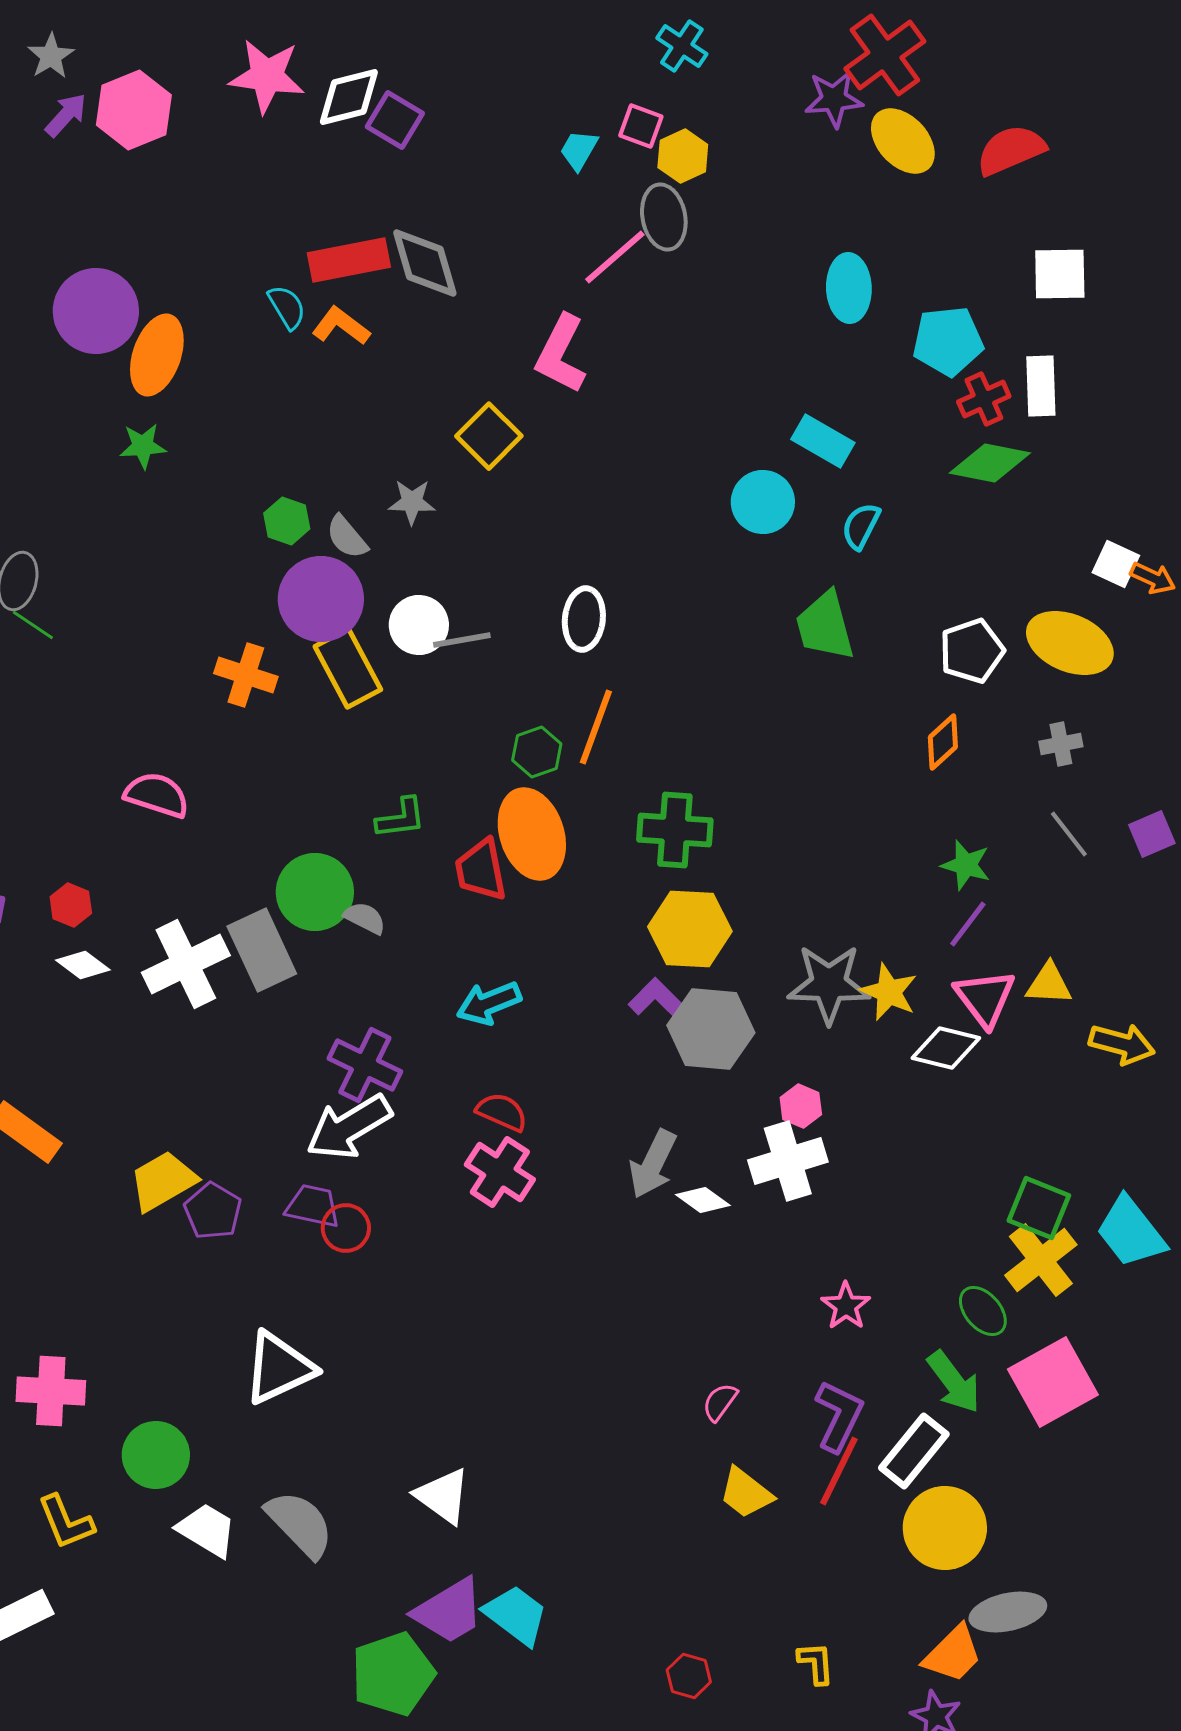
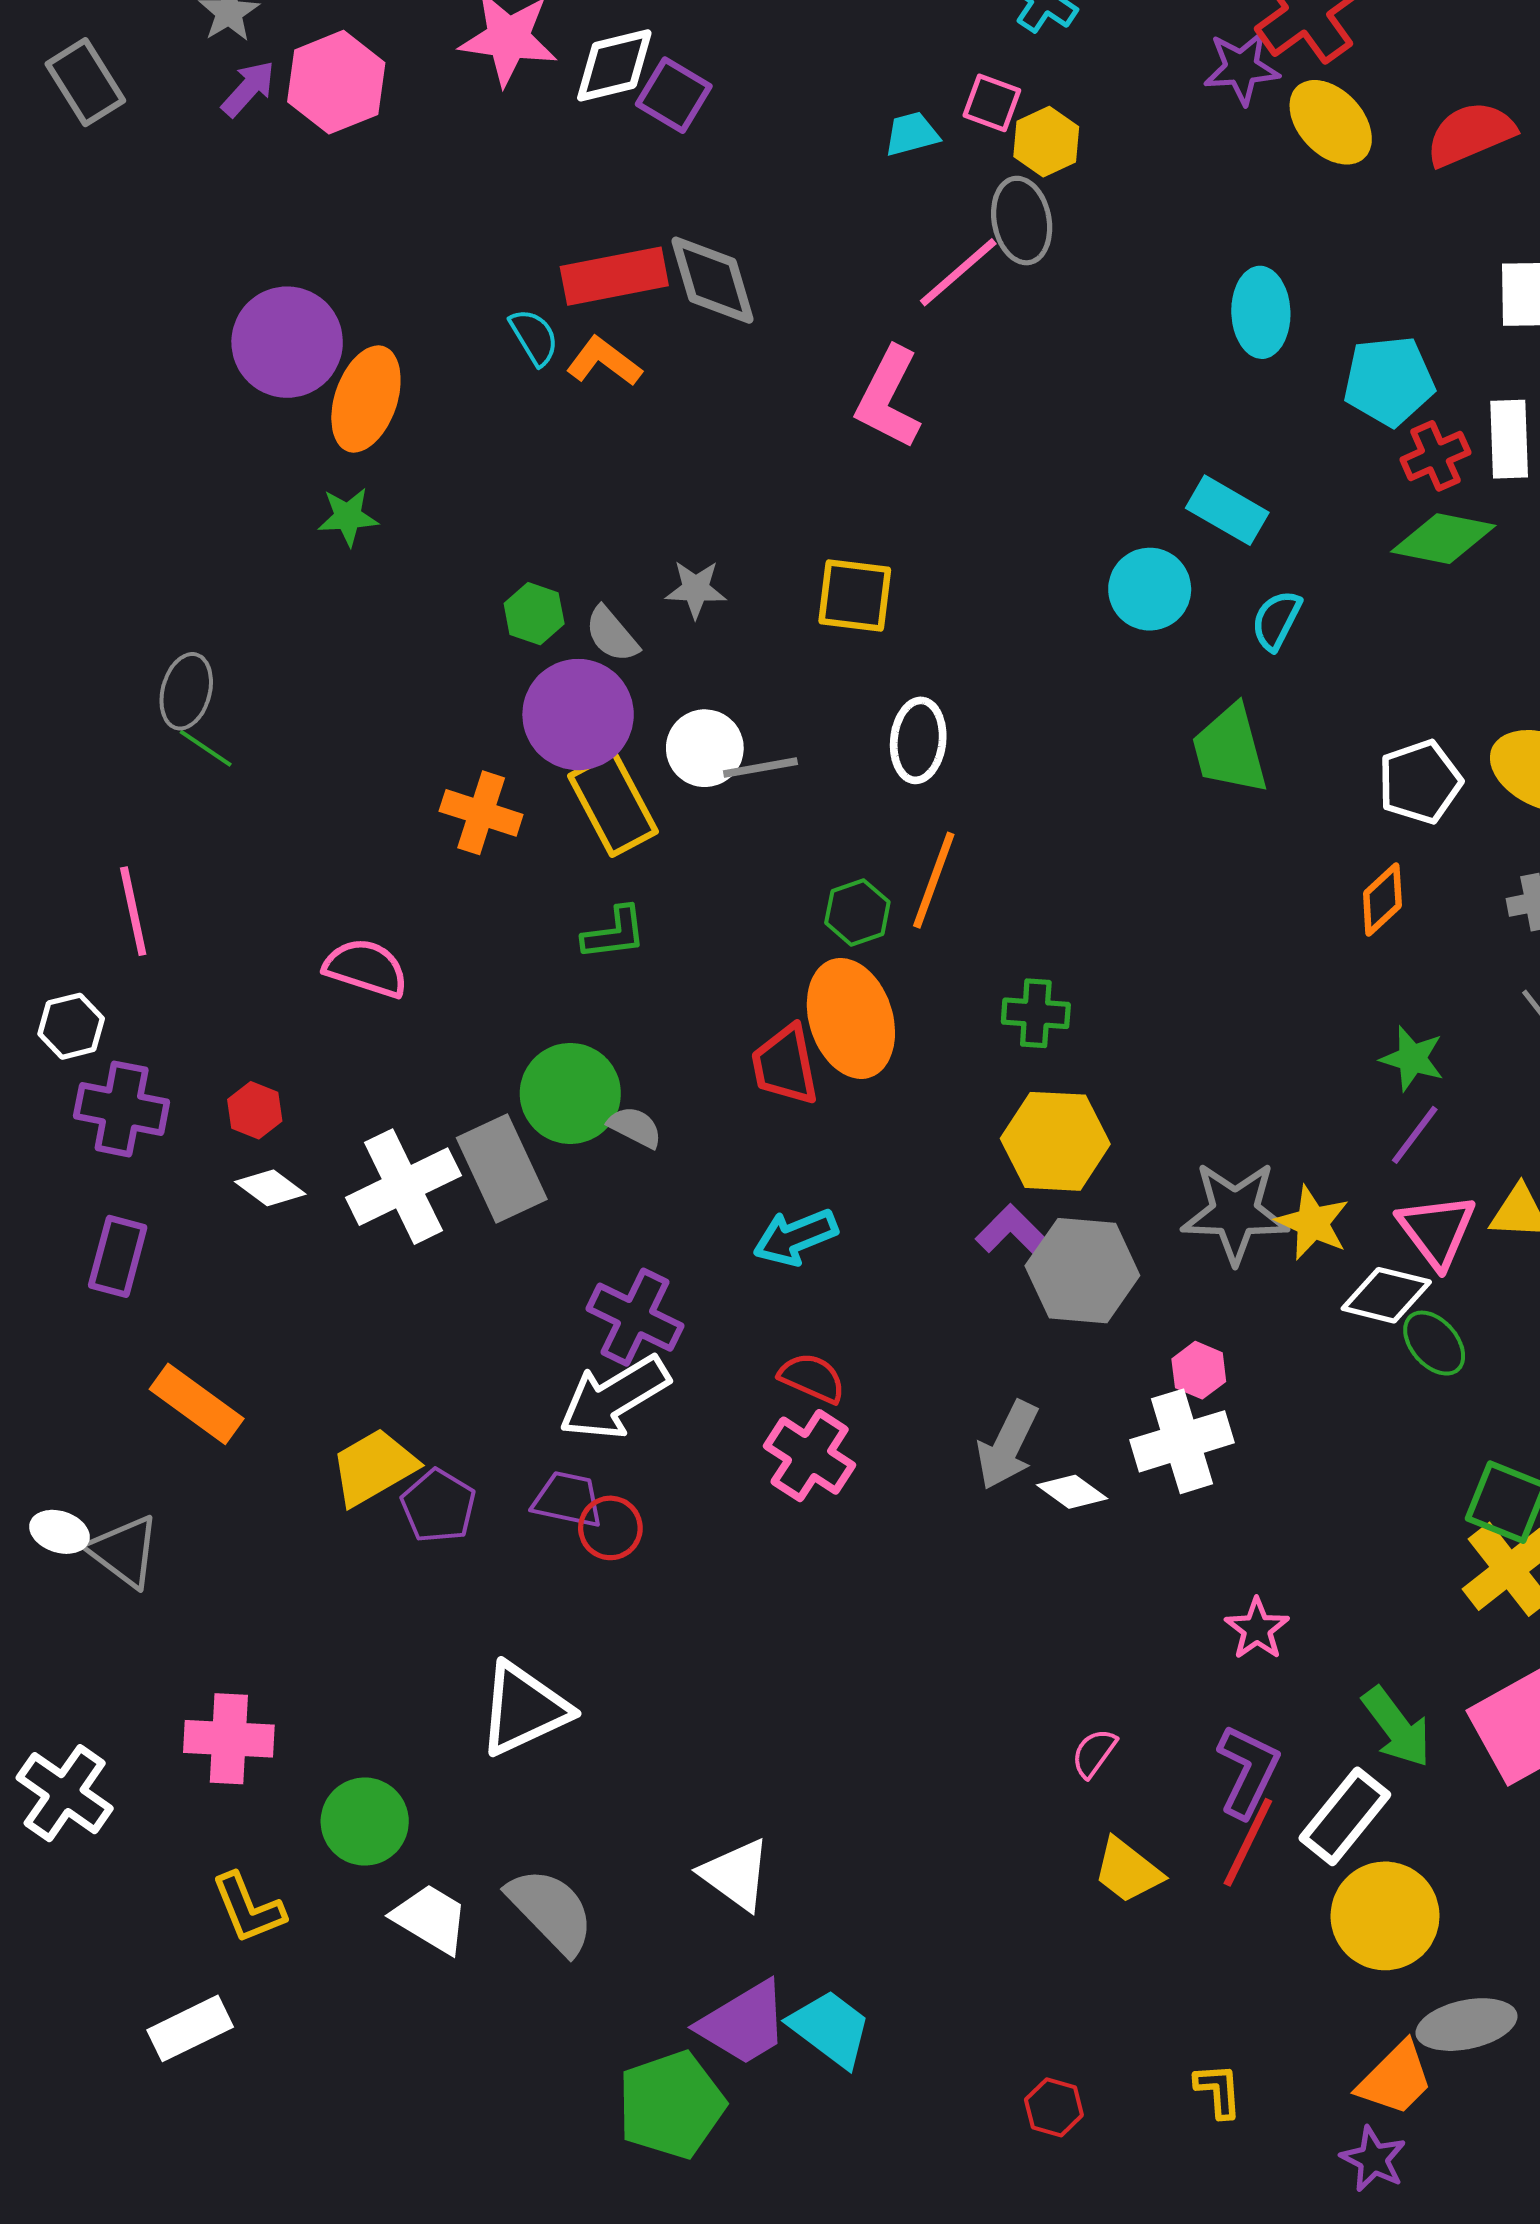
cyan trapezoid: (579, 150) -> (912, 134), turned 45
yellow square: (489, 436) -> (855, 596), moved, turned -38
green L-shape: (401, 818) -> (614, 933), moved
green cross: (675, 830) -> (1036, 1013), size x0.7
green ellipse: (983, 1311) -> (1434, 1343), moved

